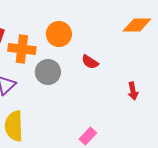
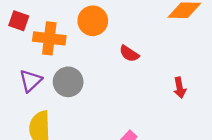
gray circle: (48, 72) -> (68, 82), moved

